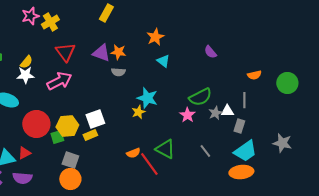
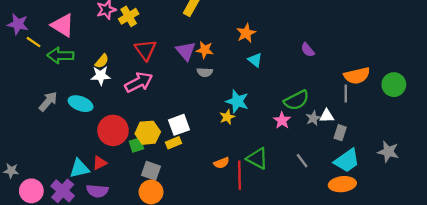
purple triangle: (101, 53) -> (186, 51), turned 30
orange semicircle: (254, 75) -> (357, 76), size x1.6
gray line: (244, 100) -> (346, 94), moved
red line: (149, 164) -> (239, 175), turned 35

